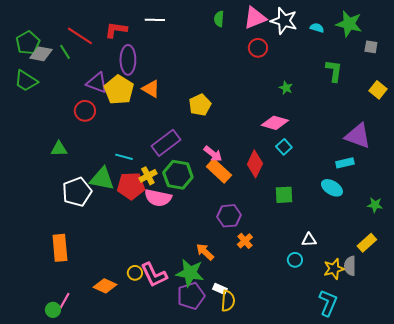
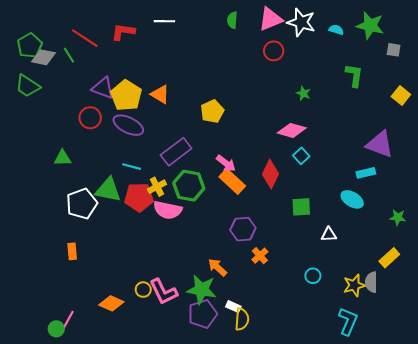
purple ellipse: (128, 60) -> (128, 125), moved, turned -64
white triangle: (309, 240) -> (329, 234), moved
orange rectangle: (60, 248) -> (72, 251), moved, size x0.6

